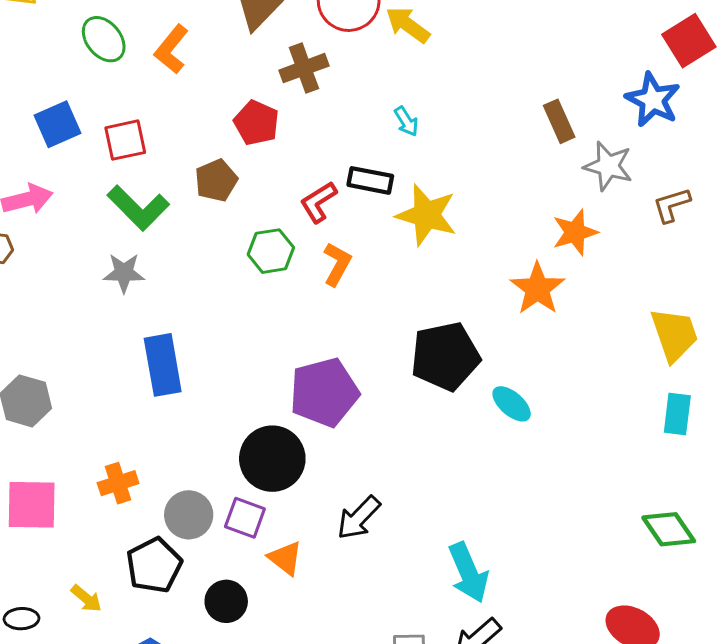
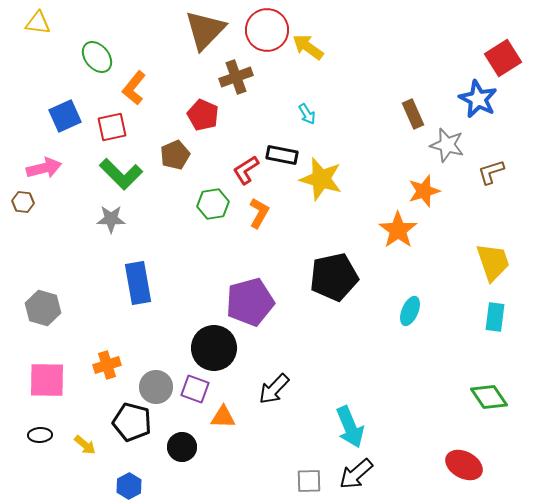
orange L-shape: (171, 49) -> (134, 88), moved
cyan ellipse: (512, 404) -> (410, 311), moved, turned 72
orange triangle: (285, 558) -> (223, 417), turned -36
black pentagon: (154, 565) -> (132, 422), turned -30
black ellipse: (21, 619) -> (40, 435), moved

